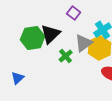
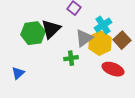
green cross: (66, 56) -> (71, 58), moved, turned 32

